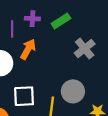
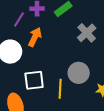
purple line: (12, 29) -> (19, 19), turned 35

